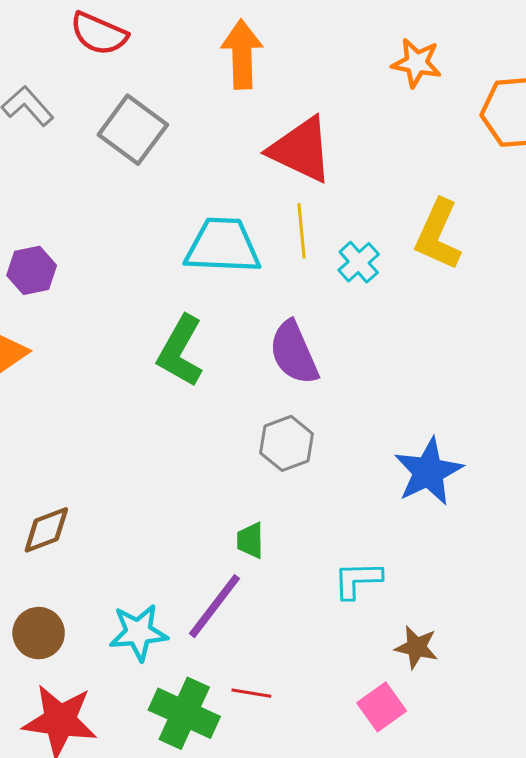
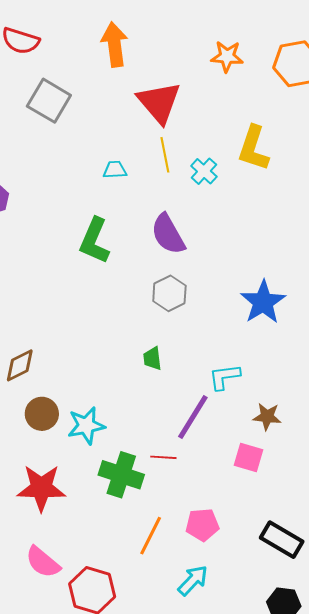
orange star: (417, 63) -> (227, 56), moved
red triangle: (301, 150) -> (159, 102), turned 30
cyan trapezoid: (223, 246) -> (115, 170), size x0.5
purple line: (214, 606) -> (193, 417), moved
brown circle: (39, 633) -> (42, 414), moved
pink square: (382, 707) -> (249, 457), turned -32

